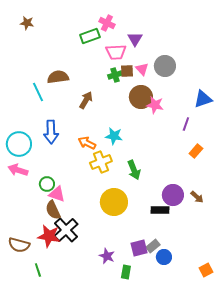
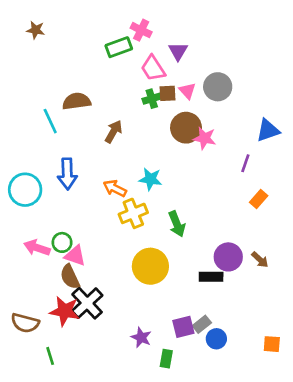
pink trapezoid: (116, 52) -> (153, 68), turned 60
pink arrow: (18, 170) -> (37, 248), moved
orange square: (206, 270) -> (272, 344), moved, turned 32

